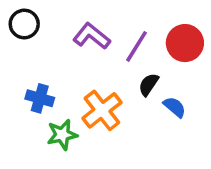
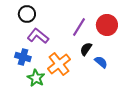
black circle: (24, 24) -> (27, 14), moved
purple L-shape: (92, 36) -> (38, 36), moved
green star: (62, 135) -> (36, 78), turned -30

